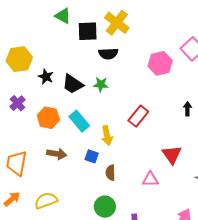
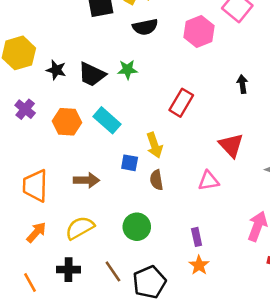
black semicircle: (108, 54) -> (145, 27), moved
yellow arrow: (107, 136) -> (154, 145), moved
brown arrow: (57, 154) -> (86, 180), moved
green circle: (105, 207) -> (137, 227), moved

